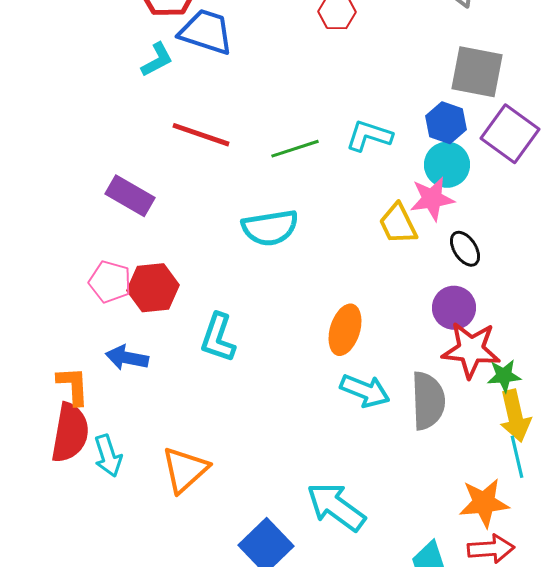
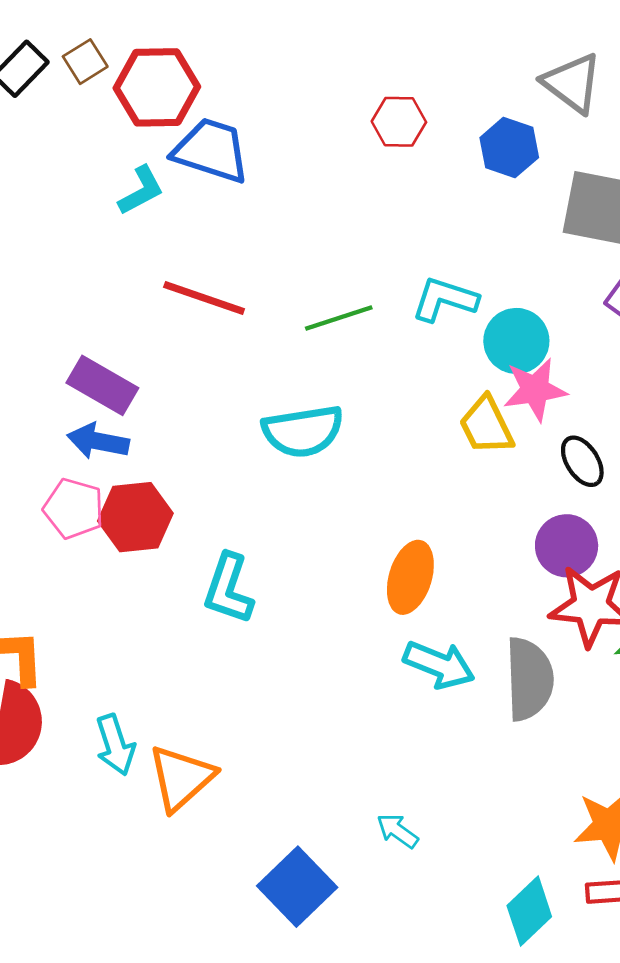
blue hexagon: (446, 123) -> (509, 148), moved
cyan circle: (447, 165) -> (516, 341), moved
blue arrow: (127, 358) -> (98, 441), moved
cyan arrow: (108, 456) -> (115, 745), moved
cyan arrow: (336, 507) -> (397, 831), size x0.5

